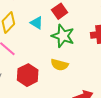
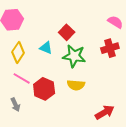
red hexagon: (28, 75) -> (44, 89), moved

